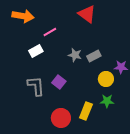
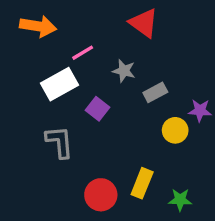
white rectangle: (36, 51) -> (59, 84), size x1.5
gray star: (75, 55) -> (124, 71), moved
purple square: (59, 82) -> (97, 109), moved
green star: (107, 101) -> (180, 200), moved

